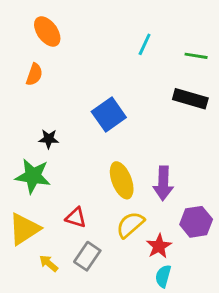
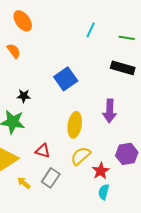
orange semicircle: (34, 74) -> (14, 51), turned -56
yellow ellipse: (122, 180) -> (75, 125), turned 30
purple arrow: (163, 183) -> (110, 111), moved

